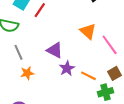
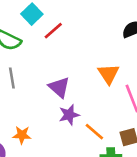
orange star: (27, 73) -> (22, 135), moved

